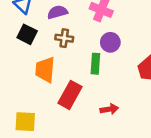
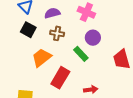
green rectangle: (95, 64) -> (81, 54), turned -49
orange trapezoid: (45, 70) -> (42, 58), turned 45

